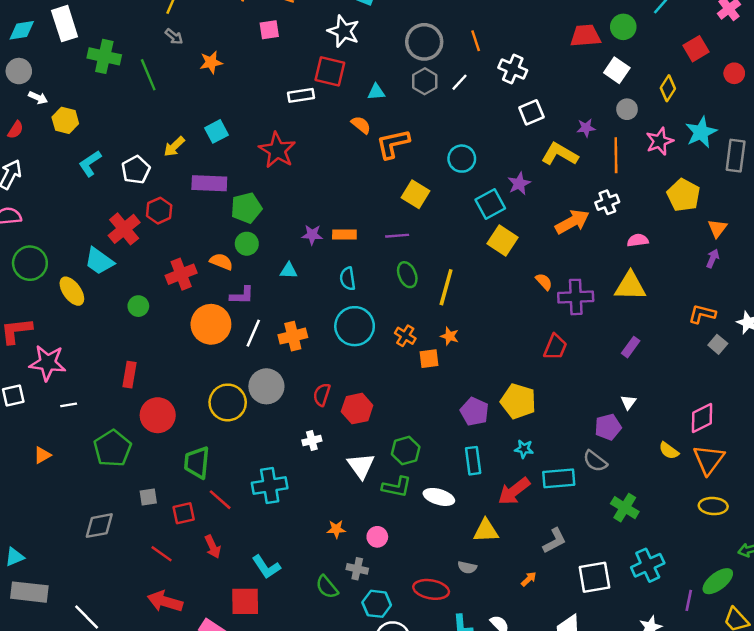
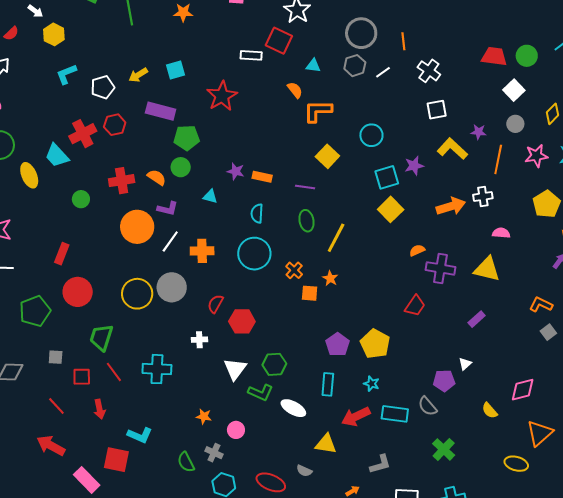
orange semicircle: (544, 282) -> (417, 250), turned -84
orange triangle: (709, 460) -> (540, 433), moved
cyan L-shape: (266, 567) -> (140, 435), turned -45

